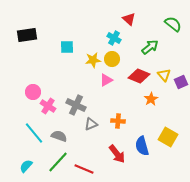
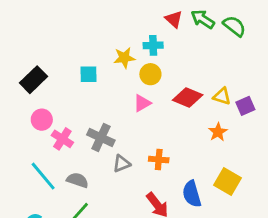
black rectangle: (27, 35) -> (34, 80), moved, turned -36
cyan cross: (114, 38) -> (153, 45), turned -32
cyan square: (67, 47) -> (89, 74), moved
green arrow: (150, 47) -> (203, 19), moved, turned -108
yellow star: (93, 60) -> (124, 58), moved
yellow triangle: (164, 75) -> (222, 96), turned -32
orange star: (151, 99) -> (218, 132), moved

